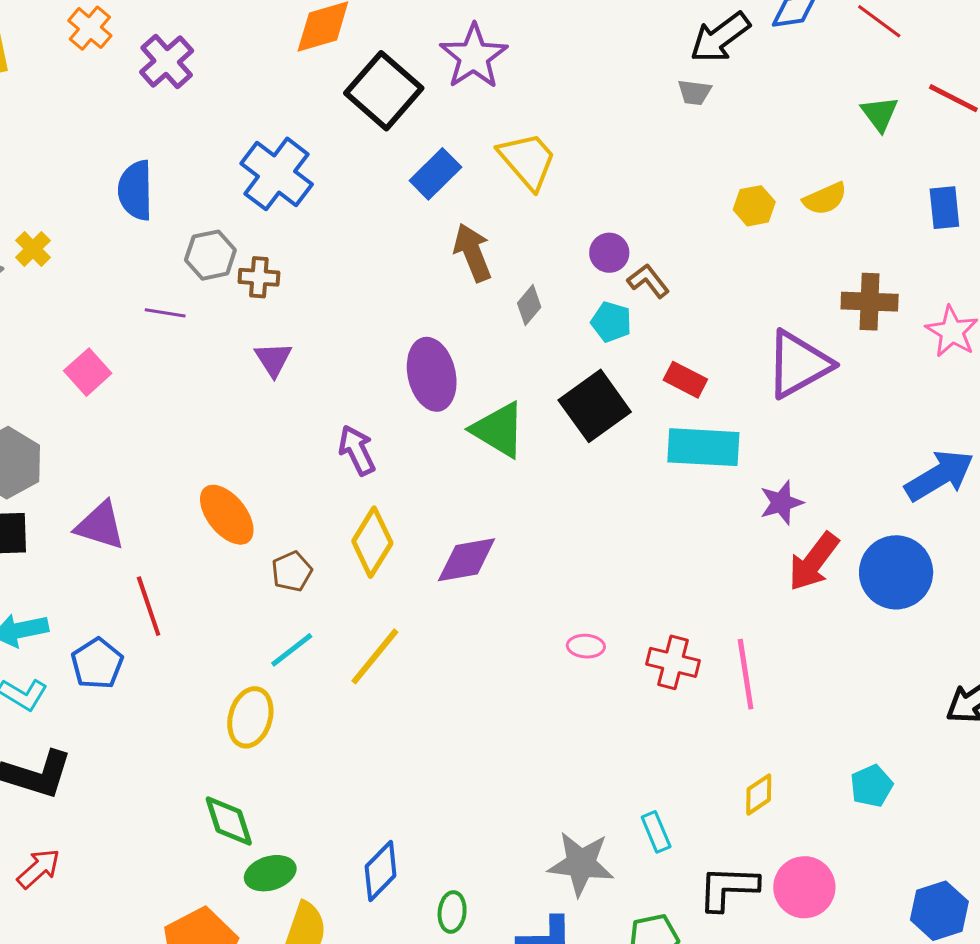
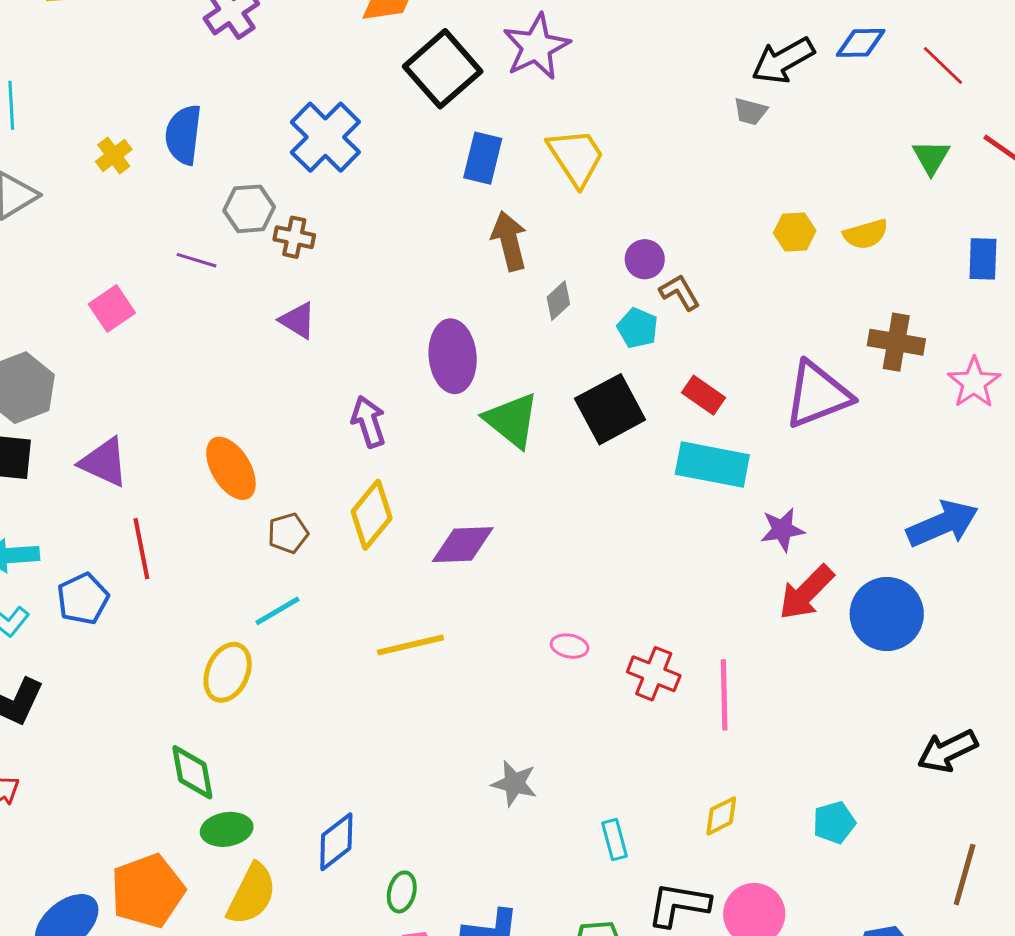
blue rectangle: (435, 174) -> (483, 158), turned -39
yellow cross: (33, 249) -> (114, 155), moved
purple triangle: (273, 359) -> (298, 320), turned -33
yellow line: (375, 656) -> (411, 645), moved, turned 30
gray star: (581, 864) -> (514, 783), moved, size x0.7

